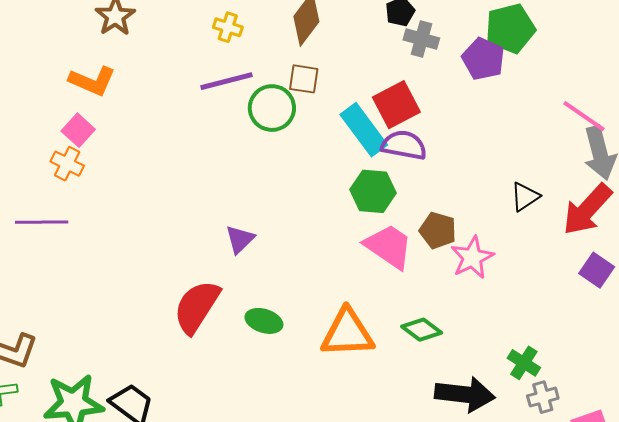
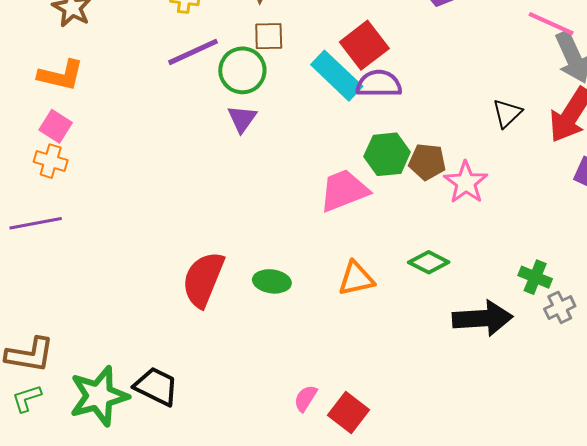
green hexagon: (373, 191) -> (387, 154), moved
purple triangle: (240, 239) -> (242, 119), moved
pink trapezoid: (389, 246) -> (344, 191), moved, turned -46
orange triangle: (347, 333) -> (356, 279), size x0.7

